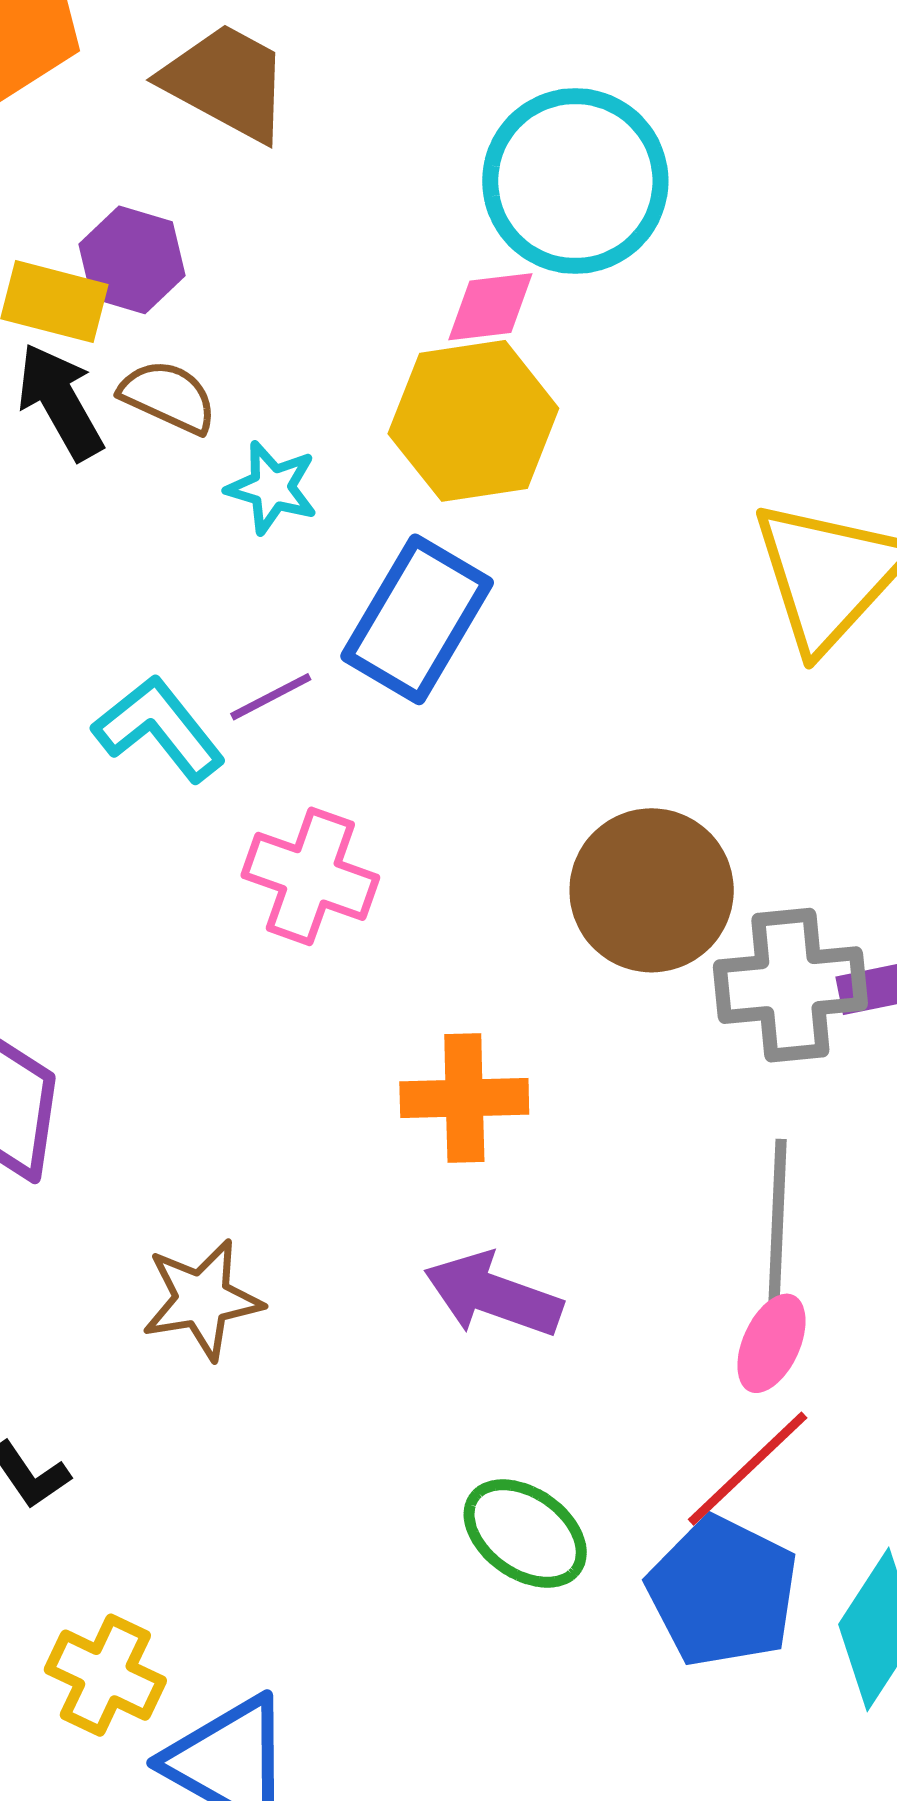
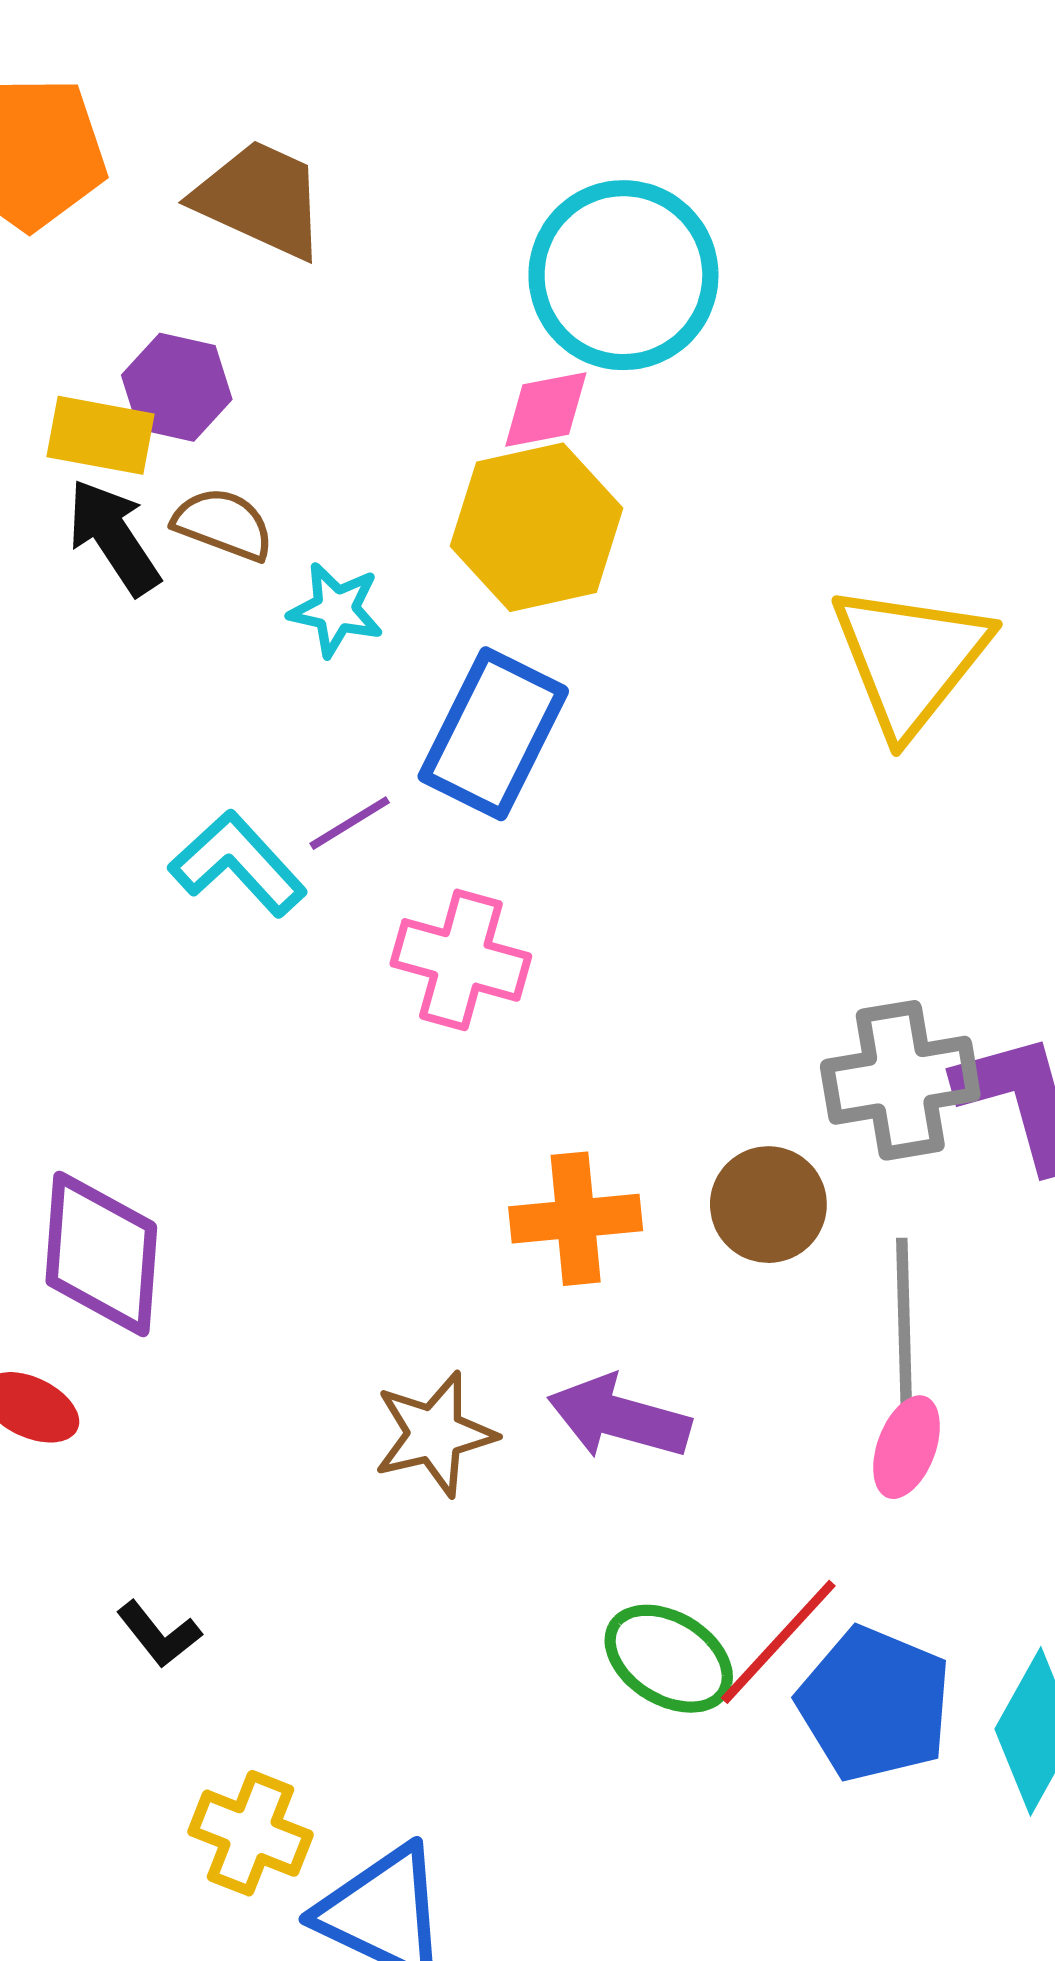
pink cross: (310, 876) -> (461, 960), moved
brown circle: (652, 890) -> (768, 1205), moved, size x0.7
brown star: (202, 1299) -> (435, 1434), moved
red line: (748, 1469) -> (778, 1642), moved

